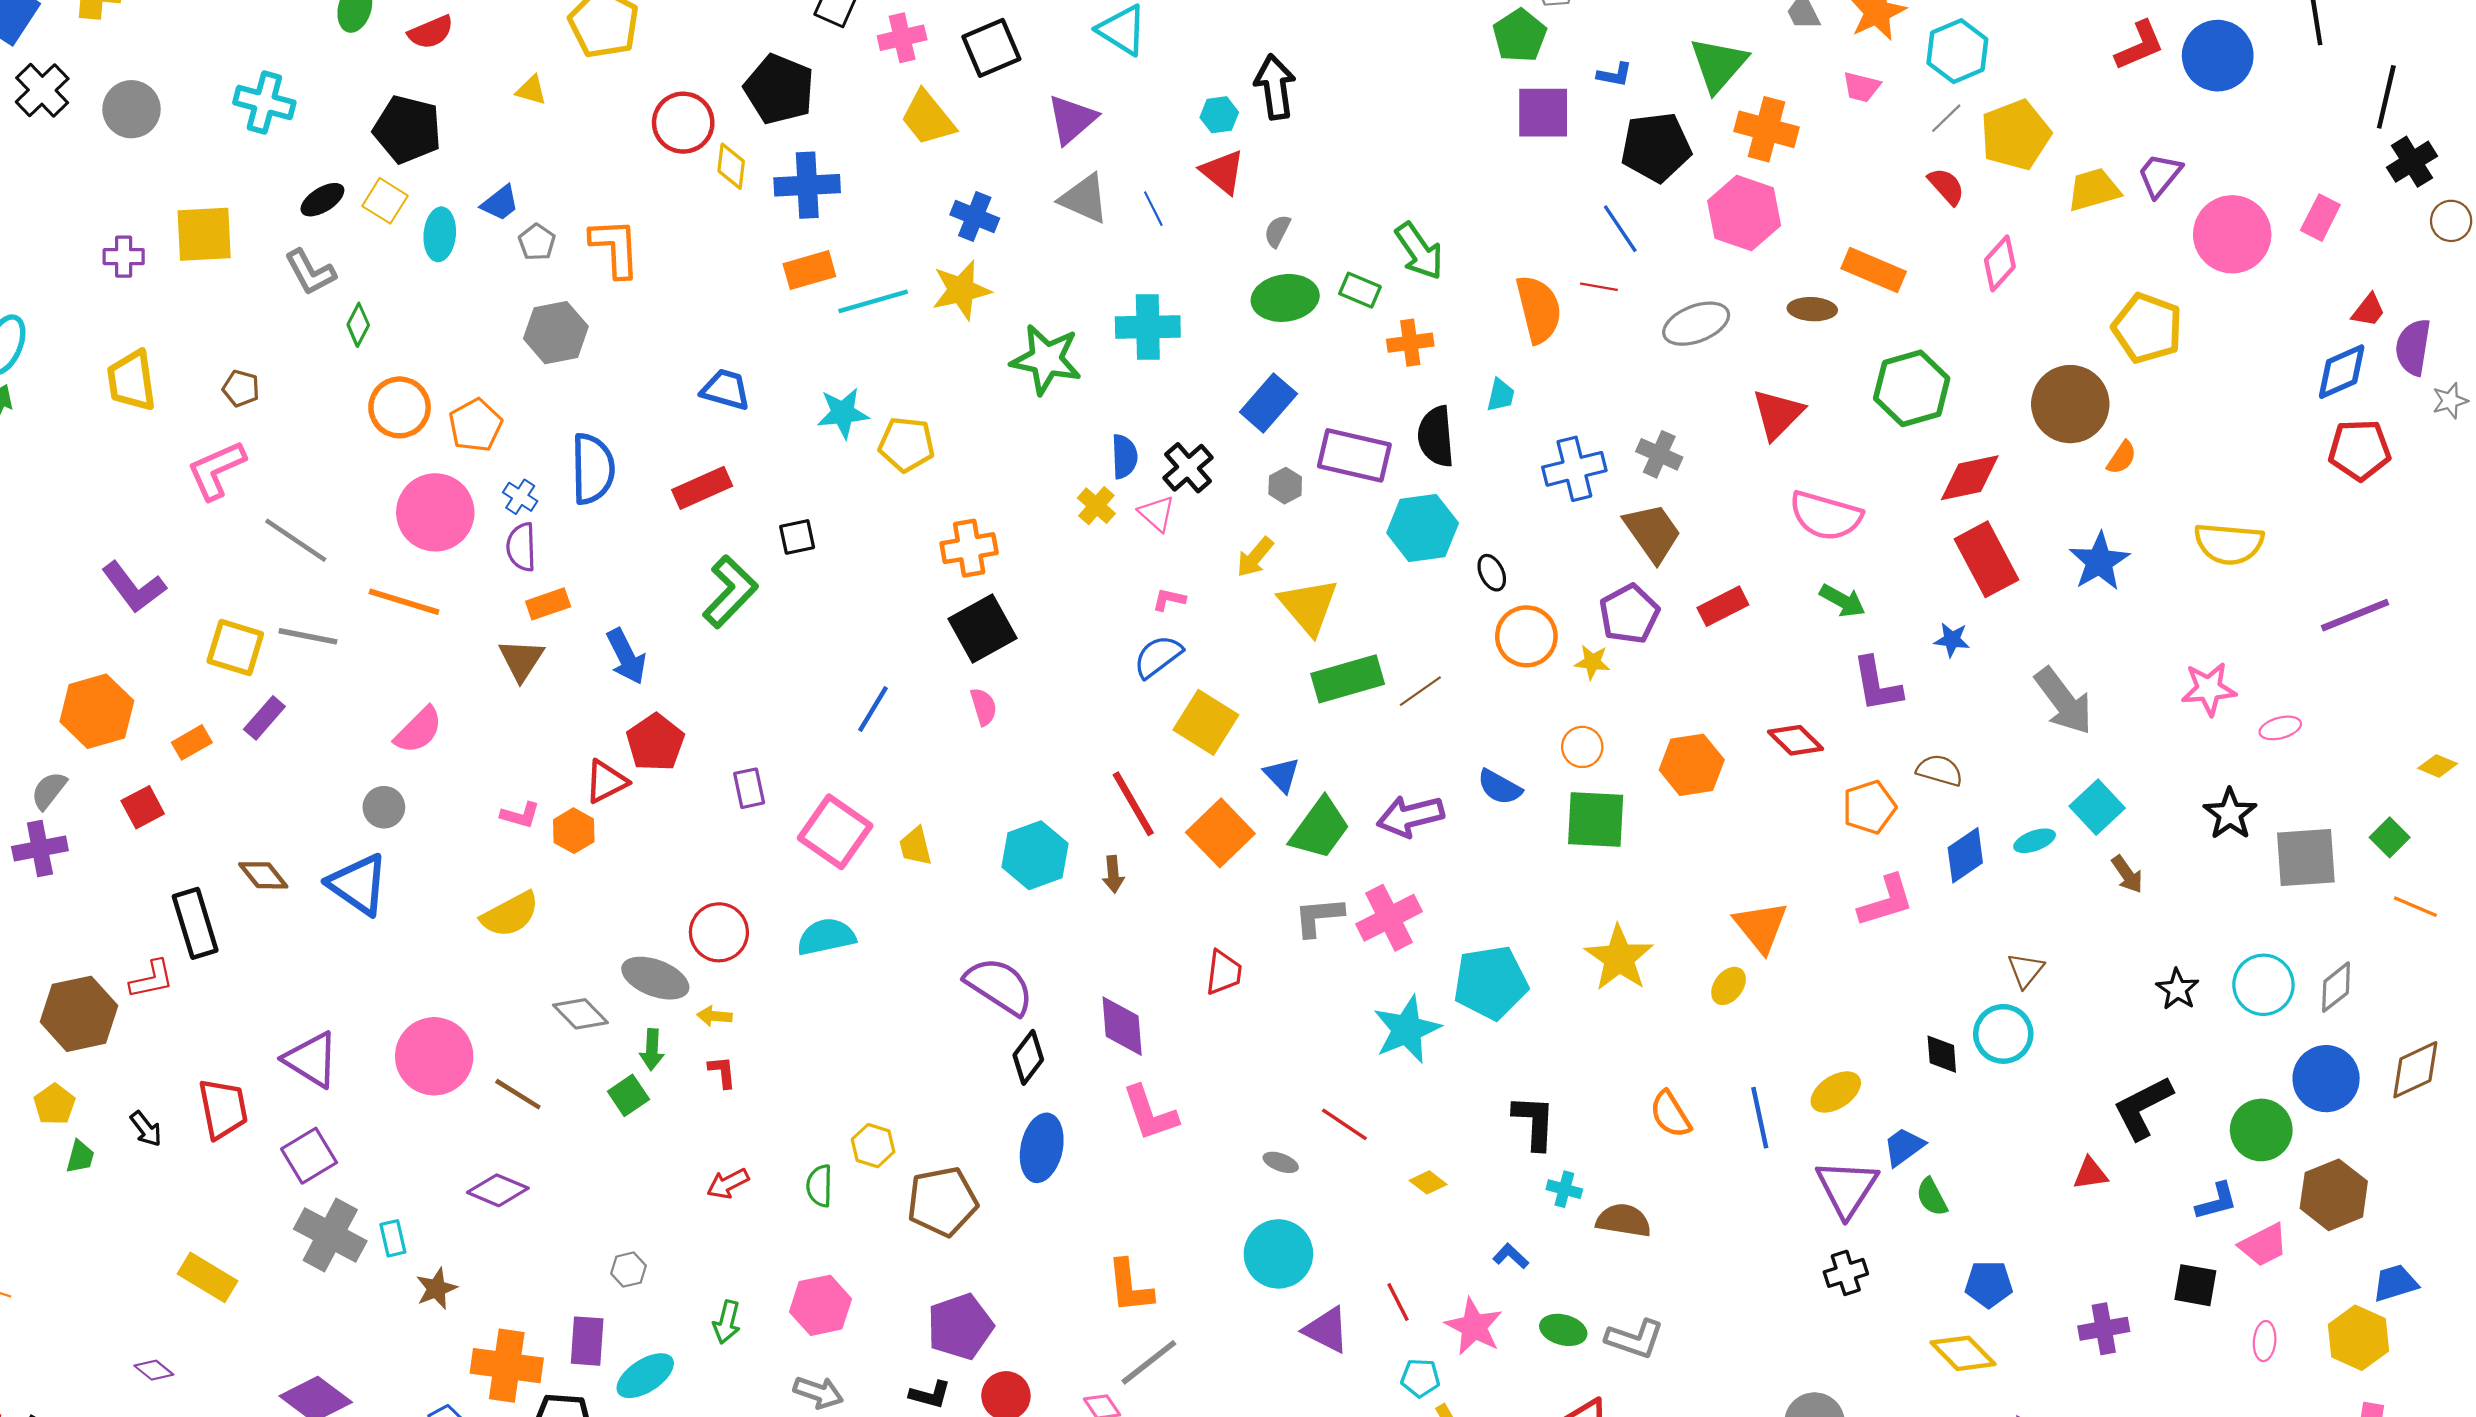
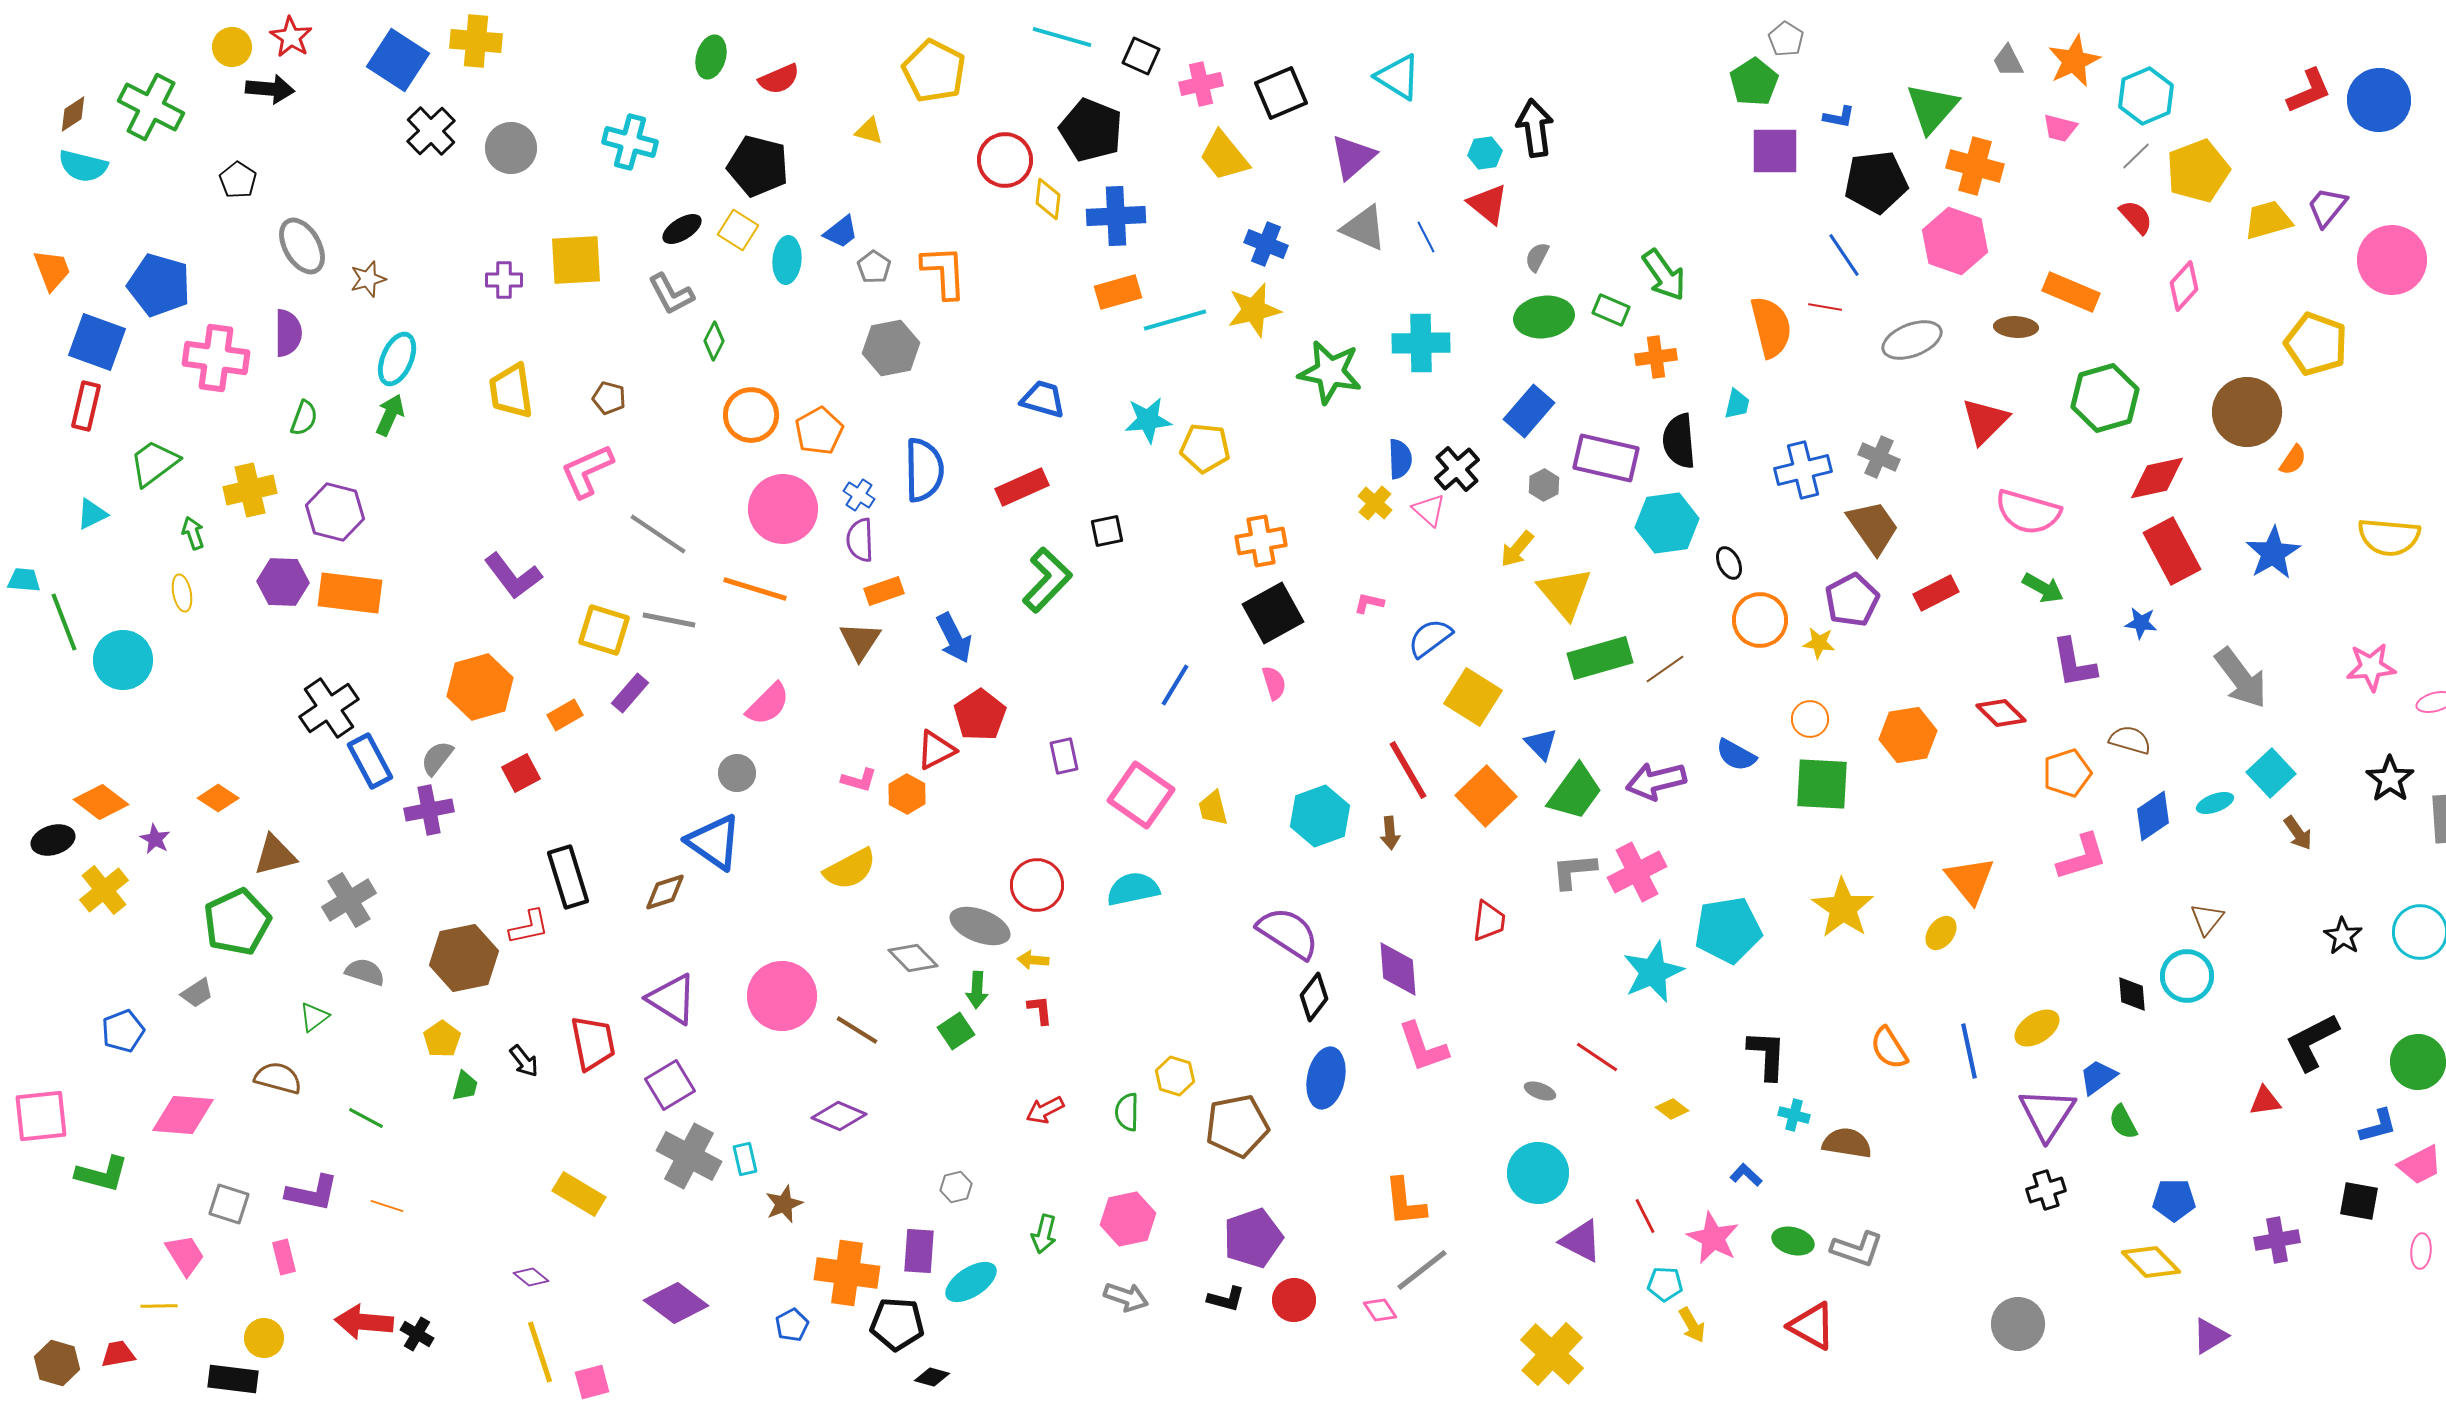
pink L-shape: (1169, 600) -> (1369, 603), moved
brown diamond: (263, 875) -> (665, 892), moved, turned -69

